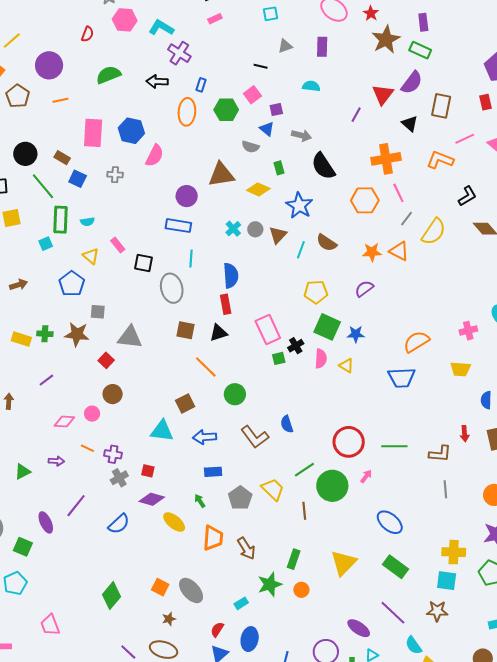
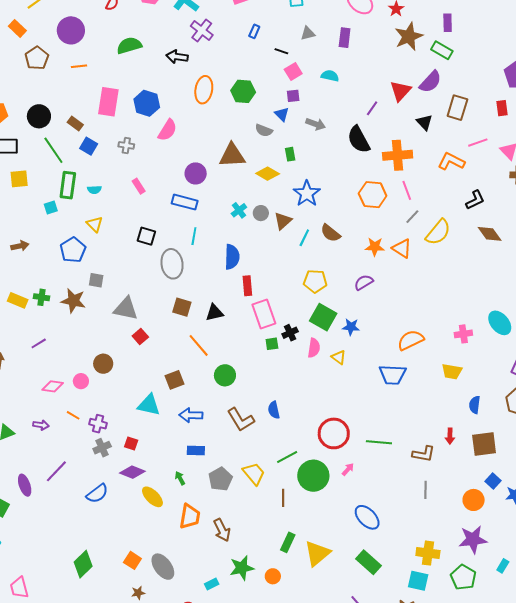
blue rectangle: (201, 85) -> (254, 31), moved
pink square: (252, 95) -> (293, 71), moved
black semicircle: (323, 166) -> (359, 139), moved
pink rectangle: (118, 245) -> (139, 186), moved
red rectangle: (226, 304) -> (247, 286), moved
red square: (106, 360) -> (140, 337), moved
green rectangle: (294, 559) -> (288, 542), moved

